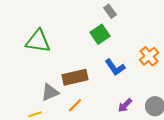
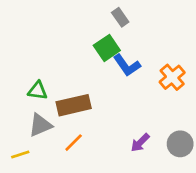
green triangle: (38, 41) -> (38, 91), moved, size x0.6
blue L-shape: (115, 67) -> (127, 65), moved

